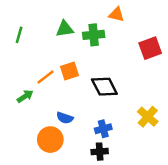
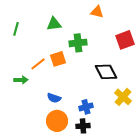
green cross: (94, 35) -> (78, 43), moved
black diamond: (104, 87) -> (106, 72), moved
green arrow: (25, 96) -> (21, 80), turned 32
orange circle: (50, 140) -> (57, 121), moved

